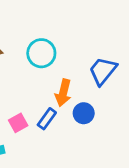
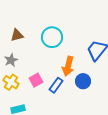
pink square: (18, 123) -> (36, 80), moved

